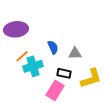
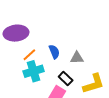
orange line: (22, 56) -> (29, 55), moved
black rectangle: (64, 73) -> (66, 79), turned 32

